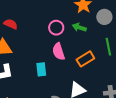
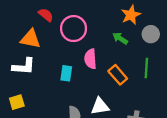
pink circle: (56, 28) -> (74, 29), moved, size x1.5
orange rectangle: (85, 59) -> (118, 75), turned 66

